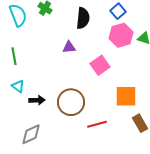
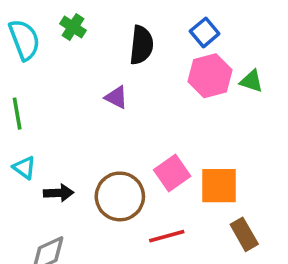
purple triangle: (69, 47) -> (116, 97), turned 32
pink square: (100, 65) -> (172, 173), moved

